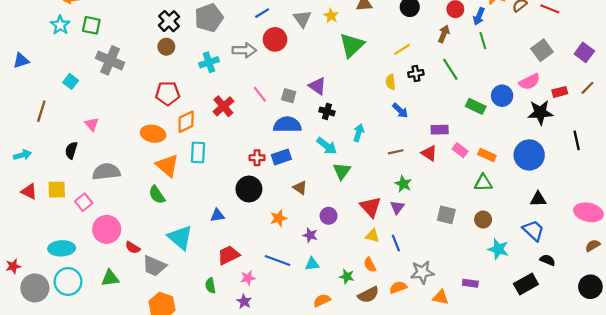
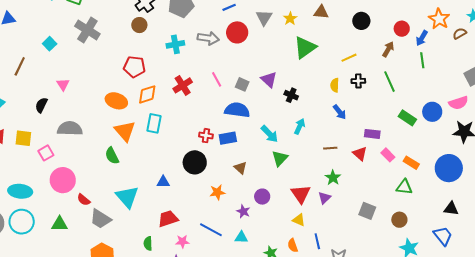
black cross: (327, 111) -> (291, 95), moved
blue line: (396, 243) -> (317, 241), moved

